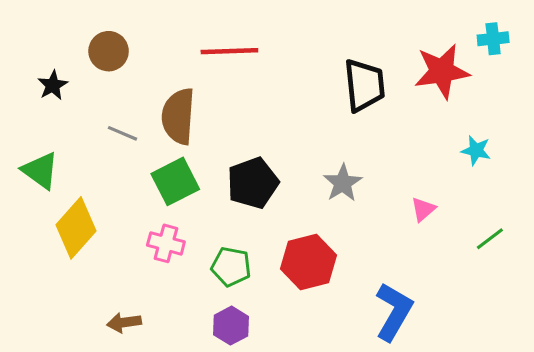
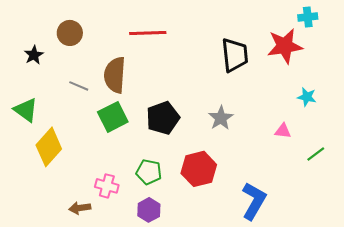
cyan cross: (493, 39) -> (308, 17), moved
pink triangle: (423, 209) -> (283, 131), moved, turned 48
pink cross: (166, 243) -> (107, 186), moved

